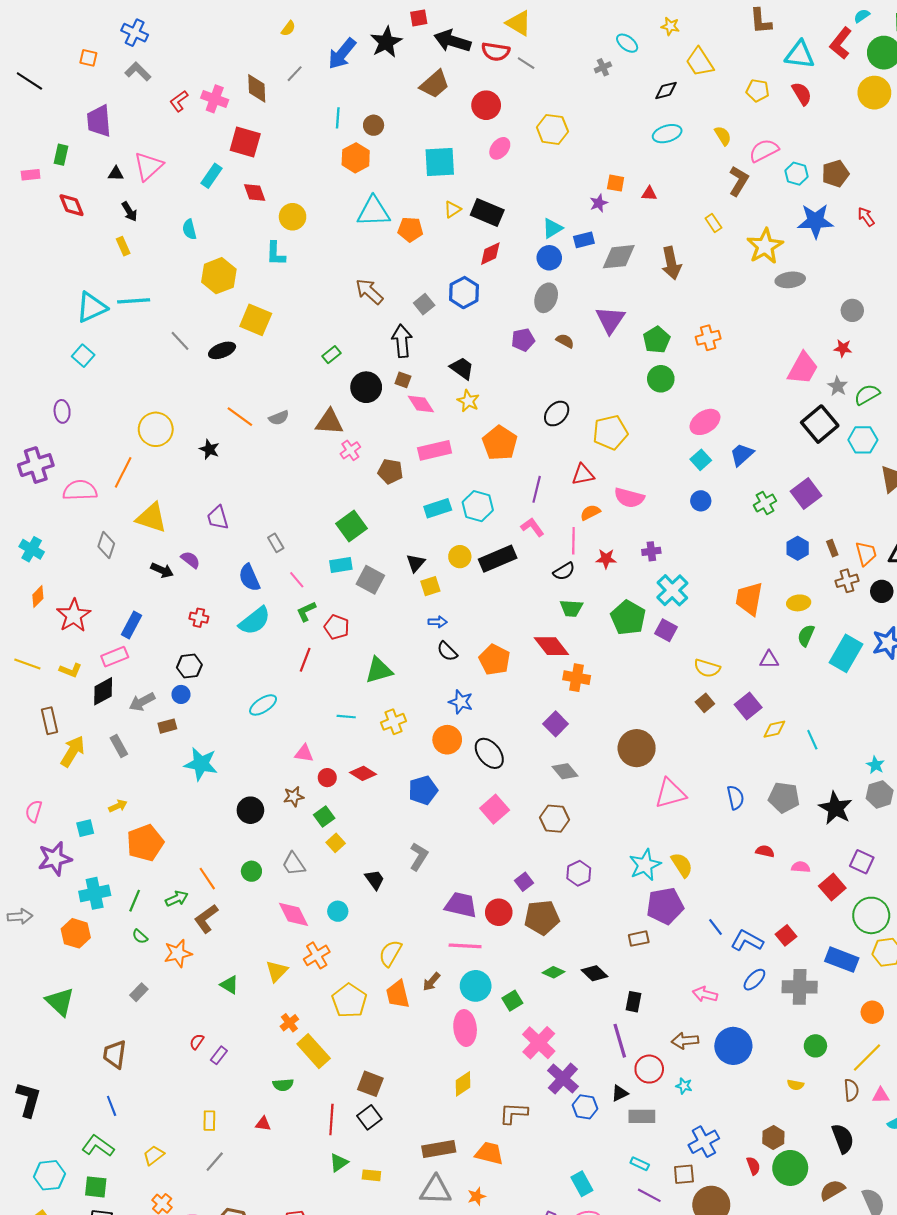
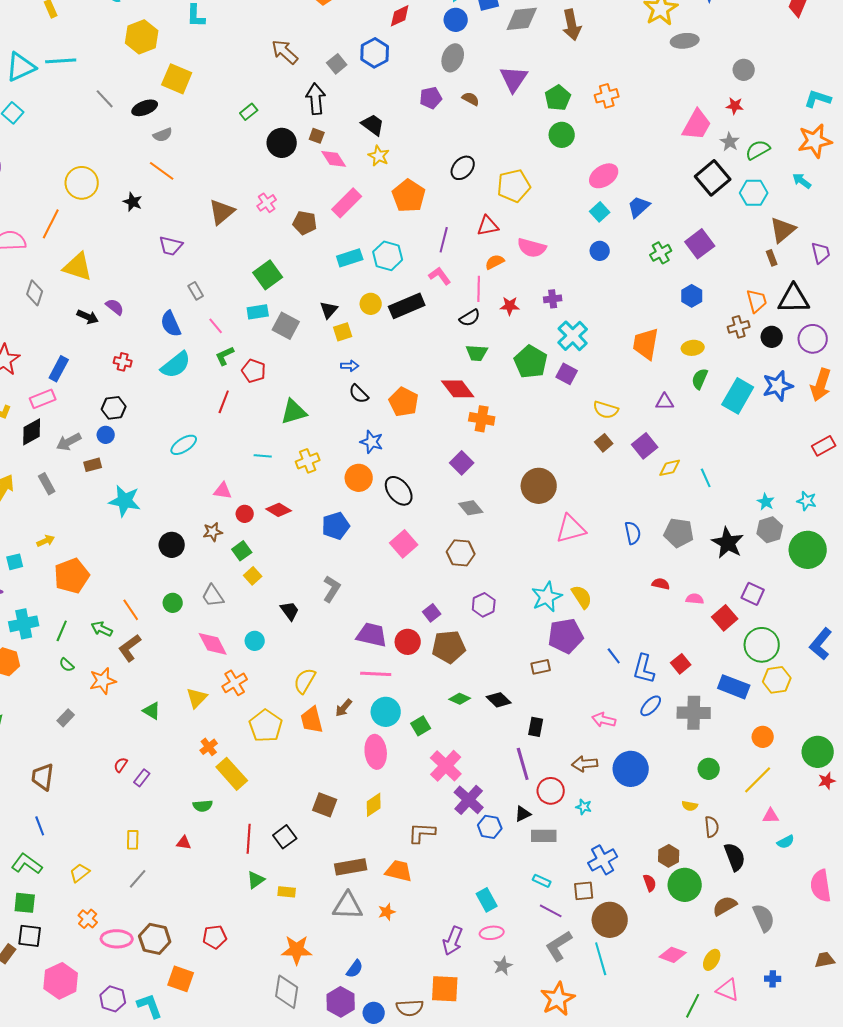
gray semicircle: (279, 418) -> (163, 135), moved
brown triangle: (329, 422) -> (222, 212), moved, turned -44
pink rectangle: (435, 450) -> (347, 203), turned -32
purple trapezoid: (218, 518) -> (171, 246), moved, turned -60
brown rectangle: (832, 548) -> (772, 258), moved
green arrow: (177, 899) -> (102, 629), turned -130
blue L-shape: (747, 941) -> (644, 669), turned -104
brown square: (370, 1084) -> (325, 805), moved
brown semicircle: (851, 1090) -> (712, 827), moved

